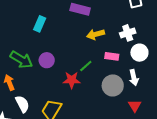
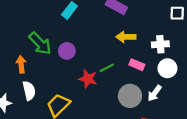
white arrow: (134, 78) -> (155, 93), turned 35

